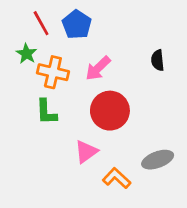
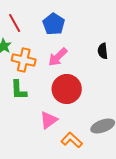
blue pentagon: (77, 25) -> (54, 24), moved

